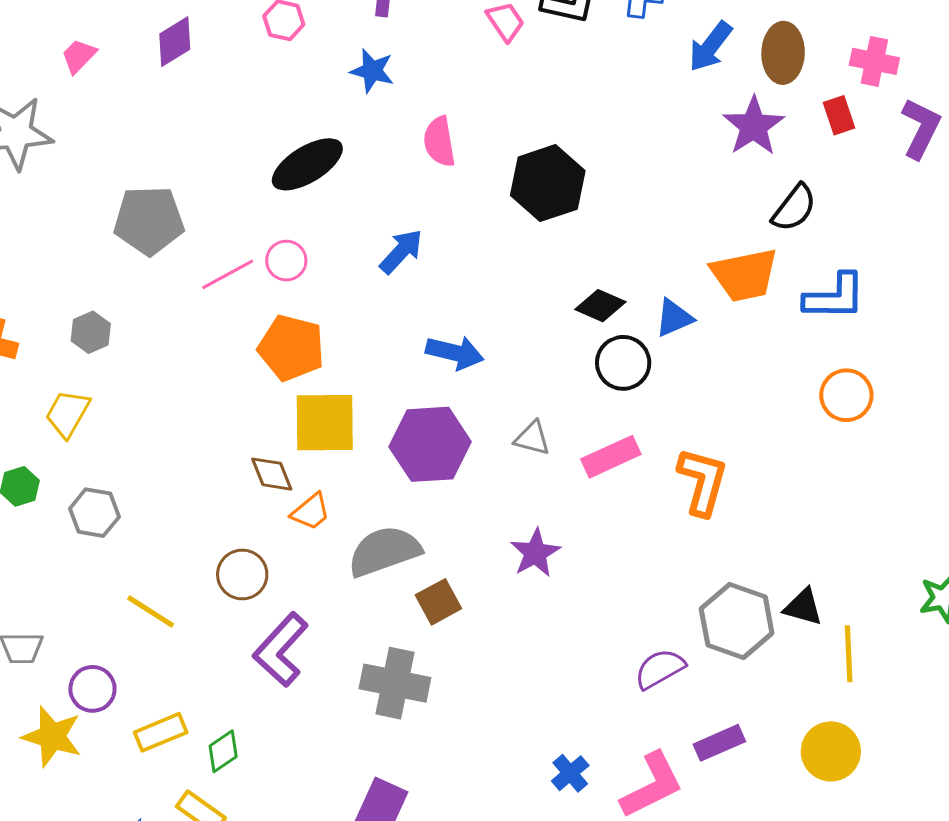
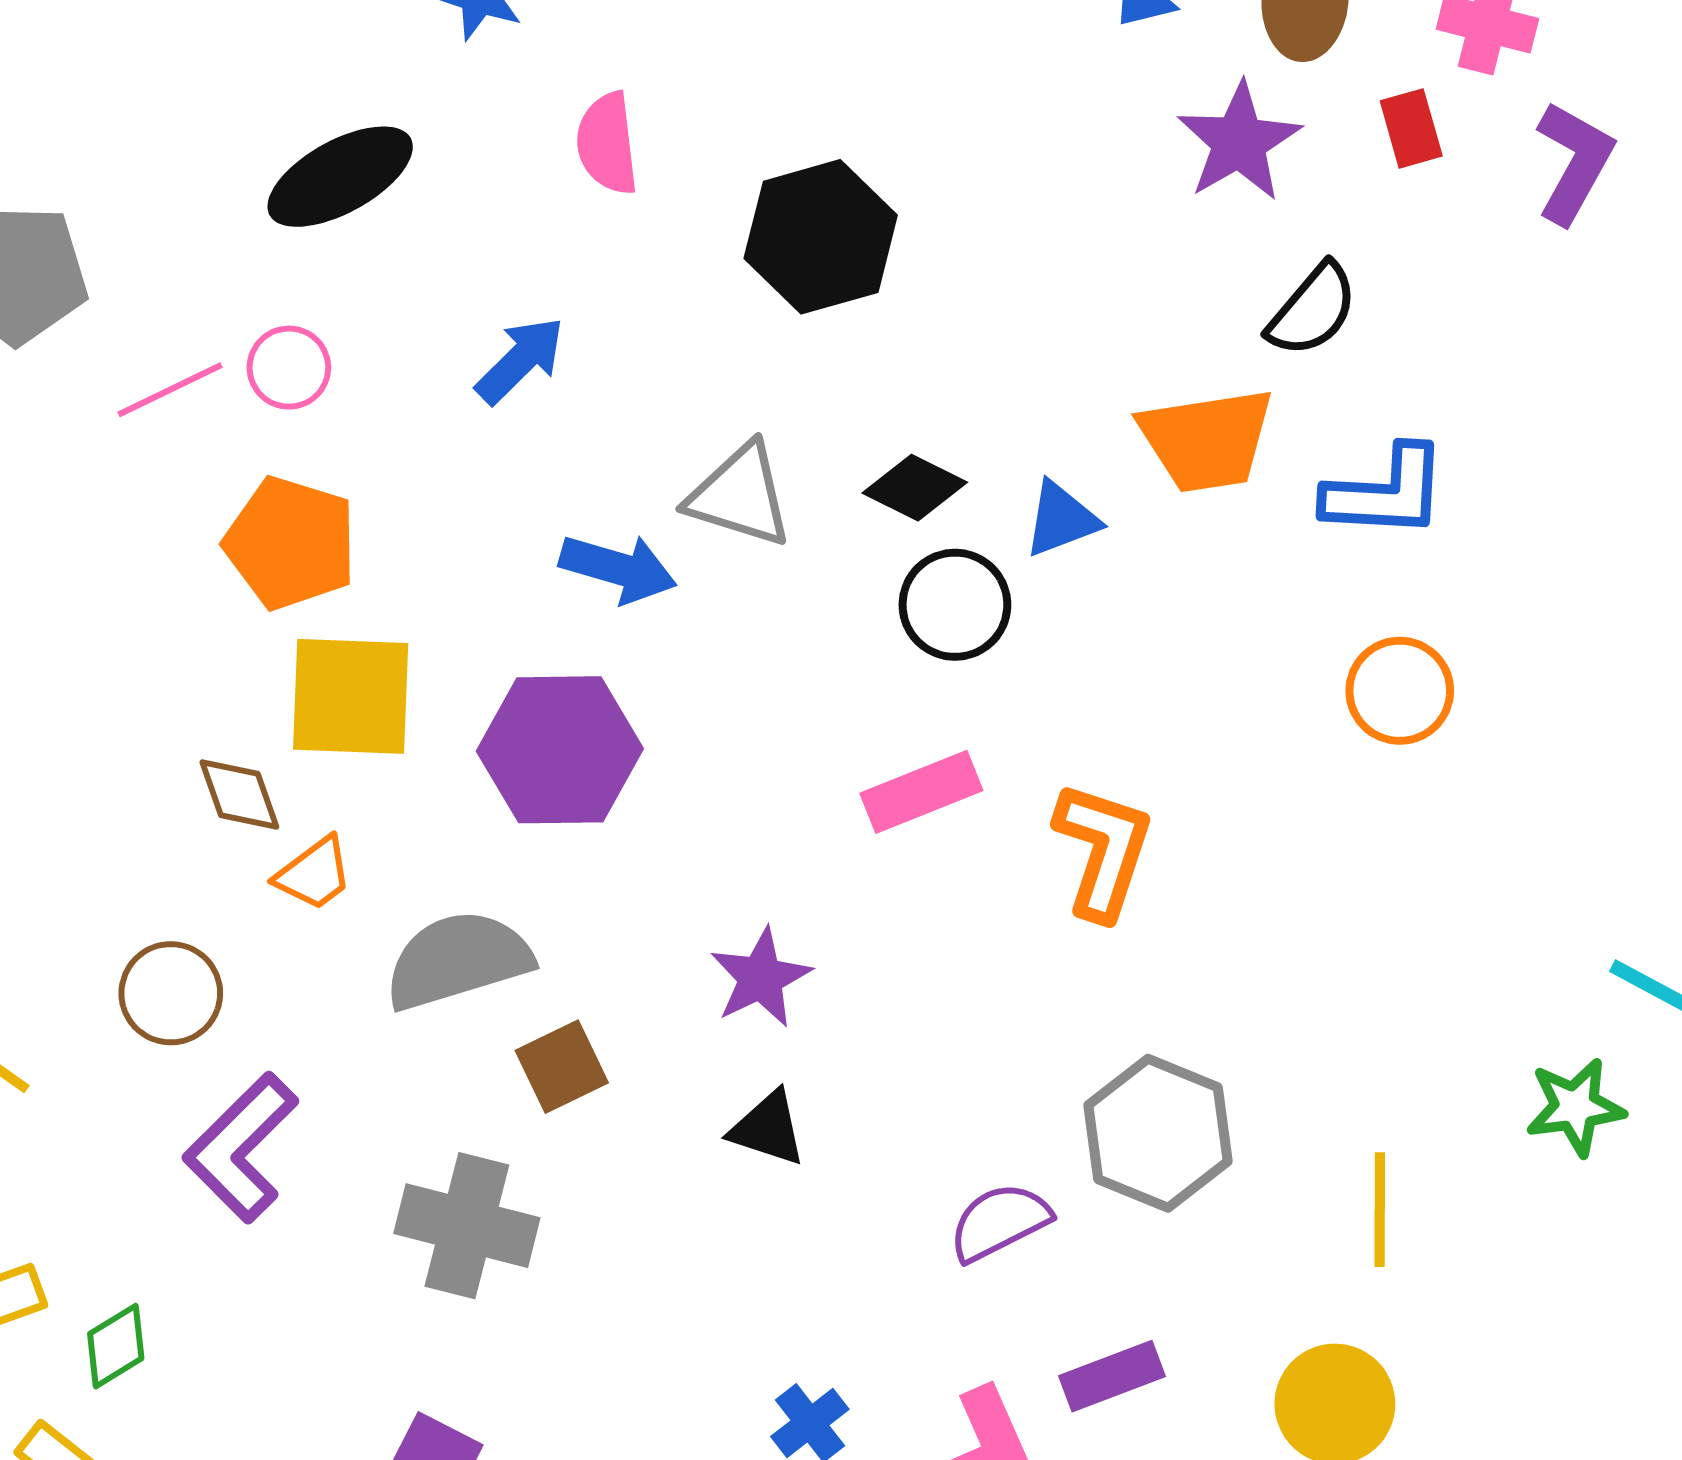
gray triangle: (532, 438) -> (740, 495), moved, size x1.5
black triangle: (803, 607) -> (768, 1128), moved

